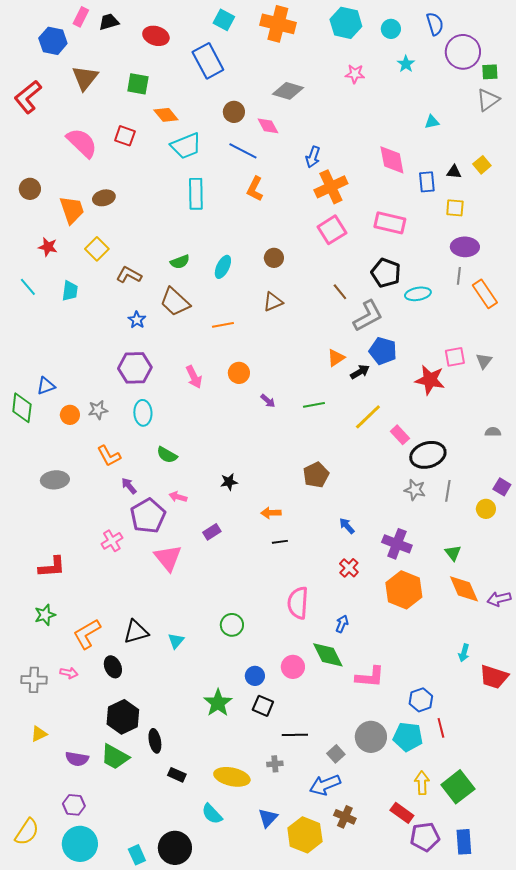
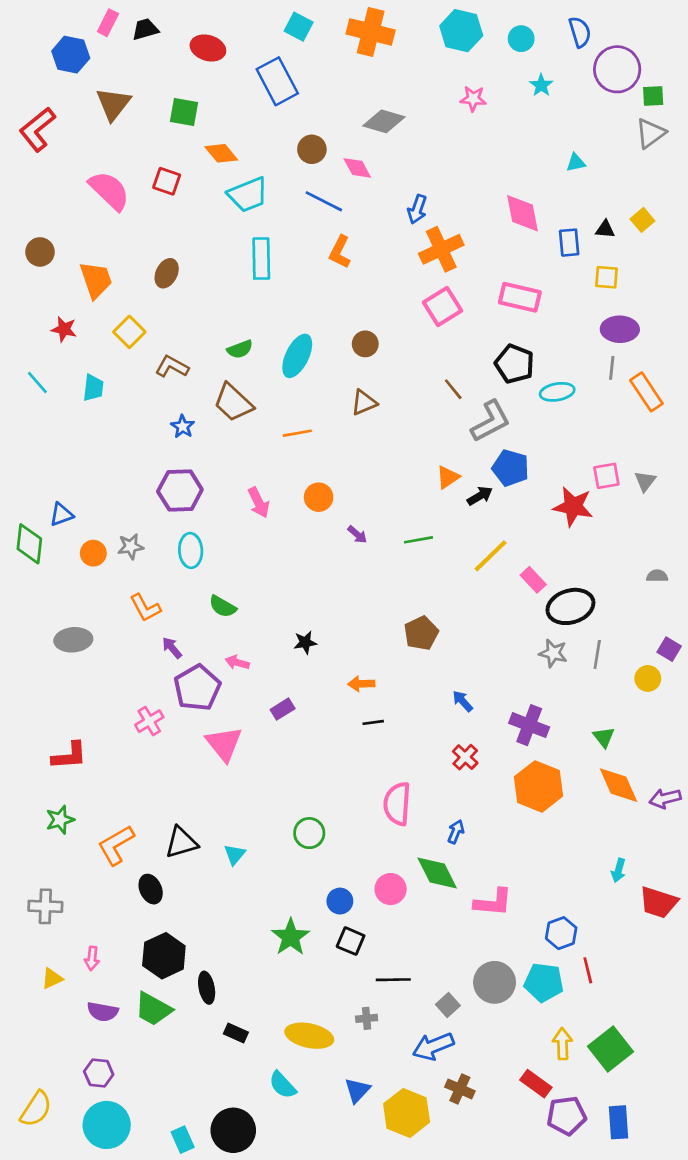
brown ellipse: (104, 198) -> (167, 273), moved, turned -50
cyan ellipse: (223, 267) -> (297, 356), size x1.4
pink arrow: (69, 673) -> (92, 958), moved, turned 84

